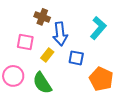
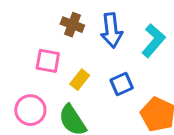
blue arrow: (60, 34) -> (112, 30), moved
blue square: (76, 58) -> (122, 84), turned -35

